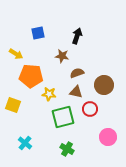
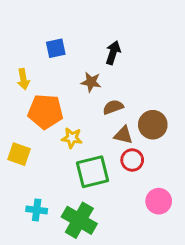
yellow arrow: (16, 54) -> (23, 79), turned 48
brown triangle: (76, 92) -> (123, 135), moved
cyan cross: (25, 143) -> (37, 210), turned -32
green cross: (67, 149) -> (79, 220), moved, size x1.6

